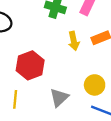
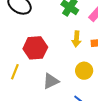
yellow circle: (95, 85) -> (84, 71), moved

